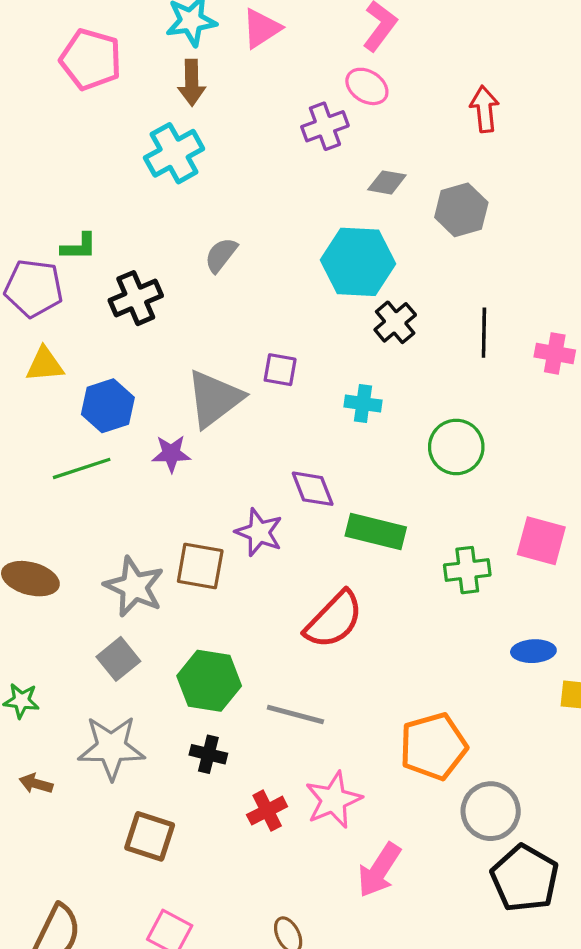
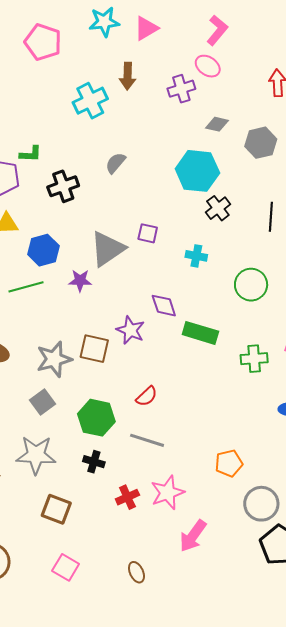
brown arrow: (192, 83) -> (128, 76), moved
gray star: (134, 587) -> (54, 359), turned 30
red semicircle: (334, 620) -> (147, 396), moved, size x0.6
orange pentagon: (433, 746) -> (229, 463), size x0.7

